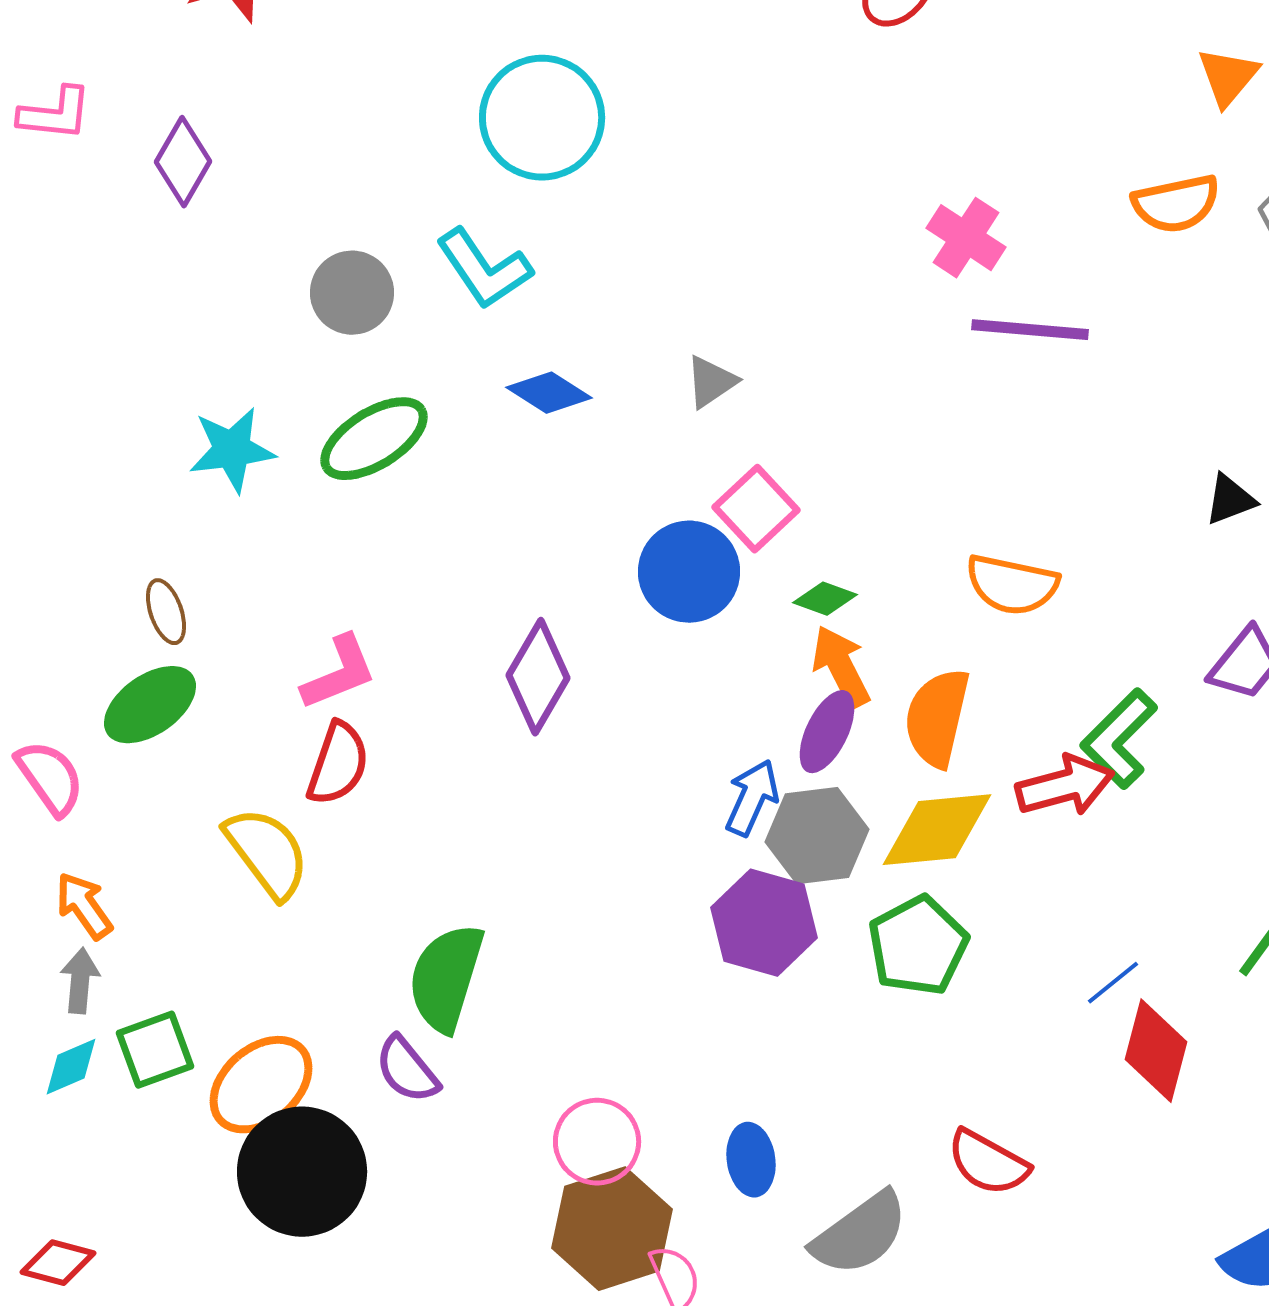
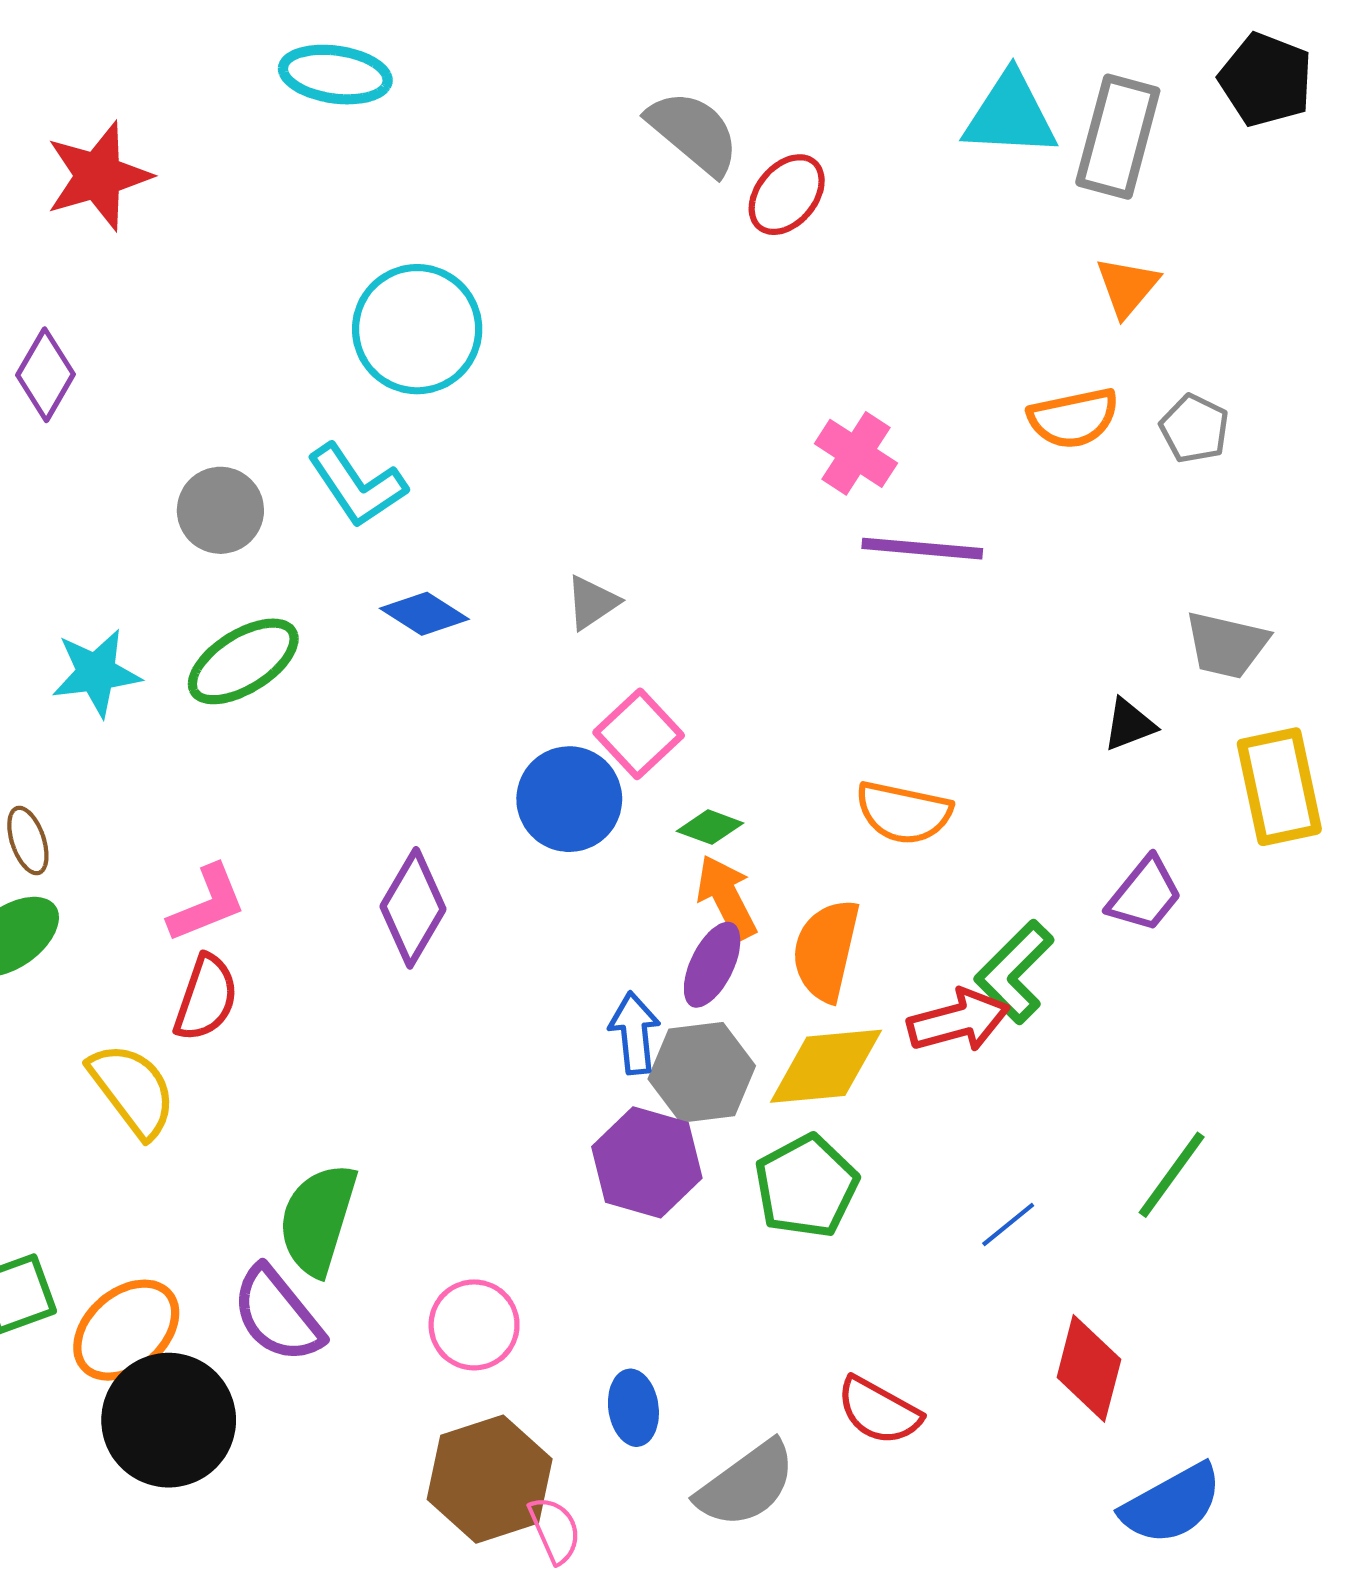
blue arrow: (752, 798) -> (634, 1033), turned -30
red diamond: (1156, 1051) -> (1089, 1368), moved
purple semicircle: (407, 1070) -> (277, 1315), size x1.4
pink circle: (597, 1142) -> (474, 1325), moved

